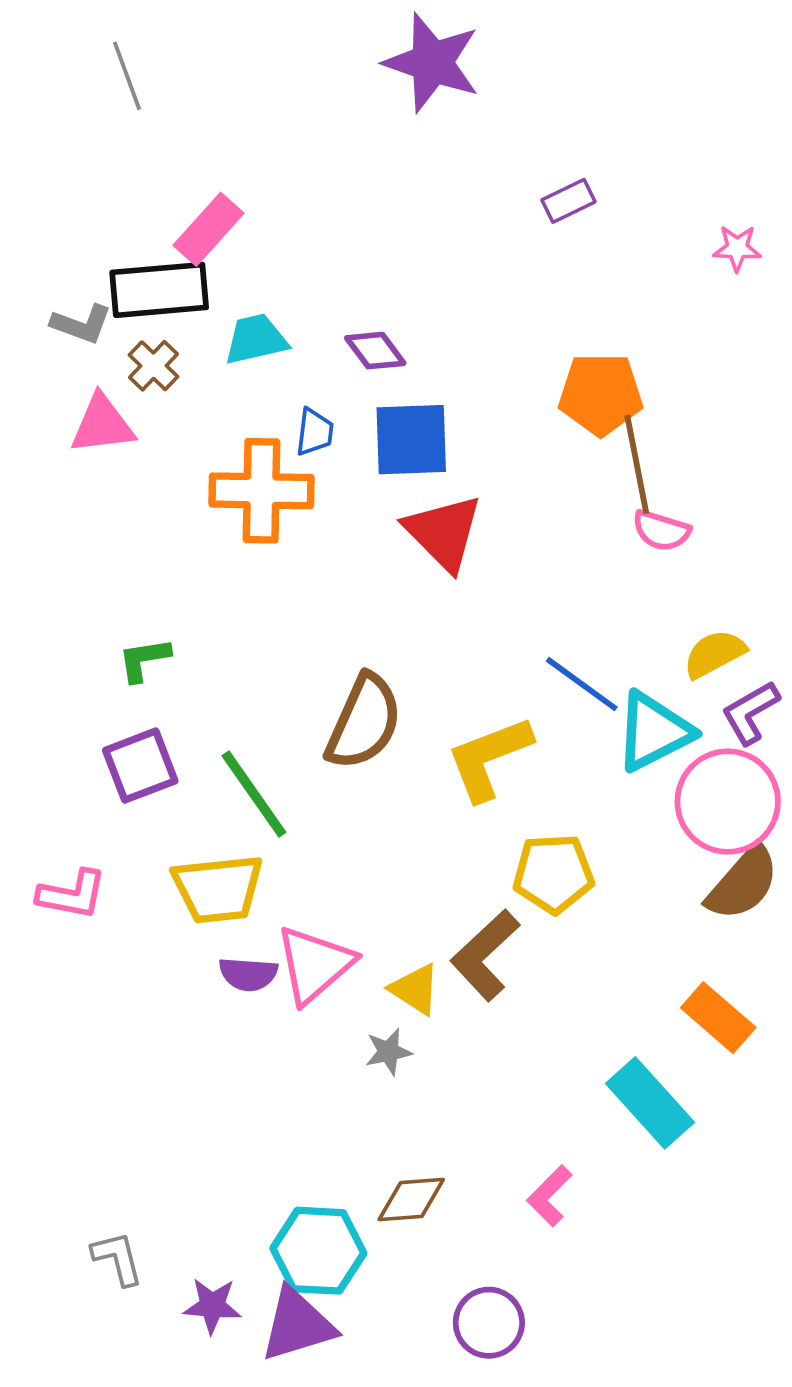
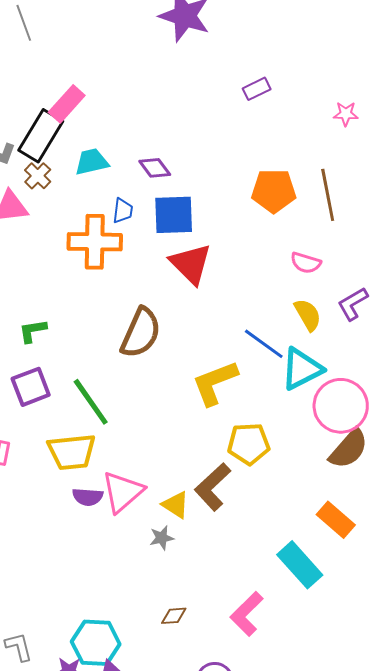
black rectangle: (159, 290) -> (41, 136), turned -54
brown line: (637, 464) -> (328, 195), moved
yellow semicircle: (714, 654) -> (308, 315), moved, turned 88
purple L-shape: (750, 713) -> (353, 304), moved
brown semicircle: (364, 722) -> (141, 333), moved
pink L-shape: (550, 1196) -> (247, 614), size x1.4
brown diamond: (411, 1200) -> (174, 616), size x0.7
cyan hexagon: (318, 1251) -> (96, 643), moved

